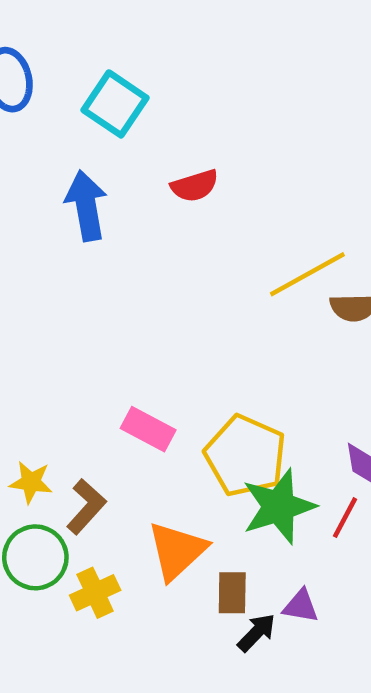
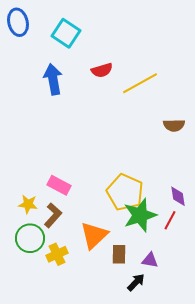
yellow line: (307, 274) -> (140, 83), moved
pink rectangle: (148, 429) -> (59, 185), moved
black arrow: (257, 633) -> (136, 282), moved

